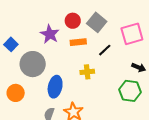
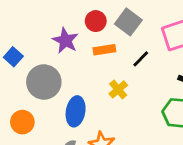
yellow cross: (87, 72) -> (118, 89), turned -32

